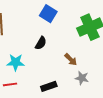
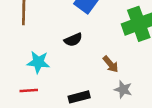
black semicircle: (41, 43) -> (73, 40), turned 32

